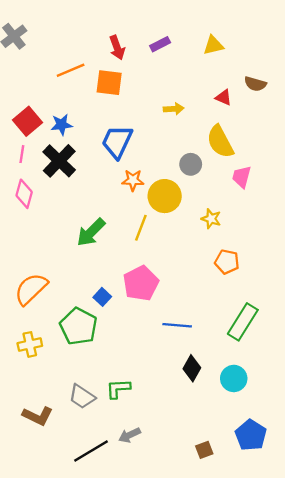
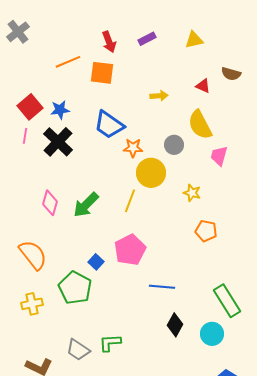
blue trapezoid: (117, 142) -> (109, 125), turned -80
orange star: (133, 180) -> (133, 148), moved
pink diamond: (24, 194) -> (50, 203), moved
orange semicircle: (31, 289) -> (33, 255), turned 96
green rectangle: (243, 322) -> (227, 301), moved, turned -64

